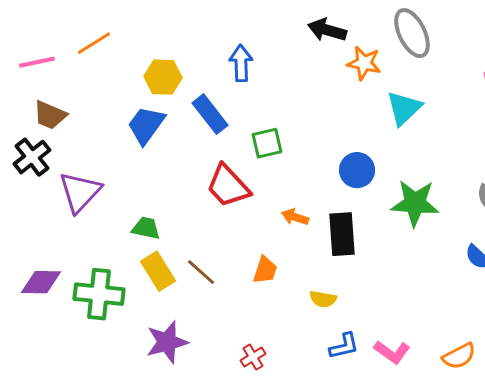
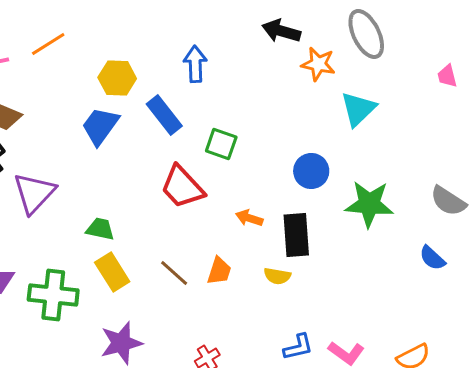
green square: (267, 143) -> (221, 144), turned 32
brown line: (201, 272) -> (174, 273), moved
yellow semicircle: (323, 299) -> (277, 276), moved

